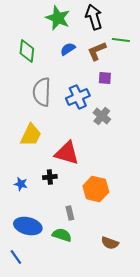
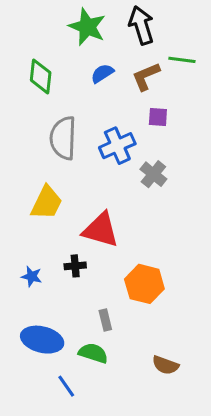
blue line: (16, 257) -> (66, 386), moved

